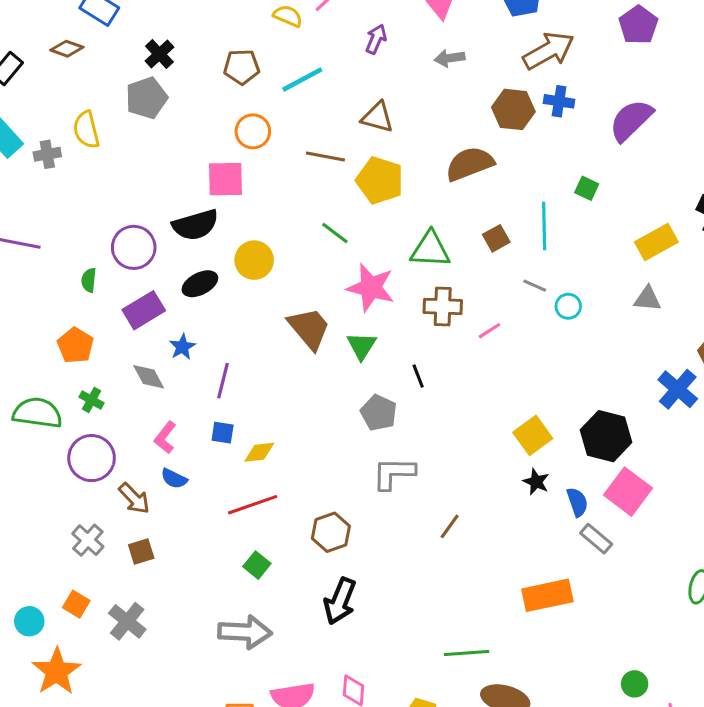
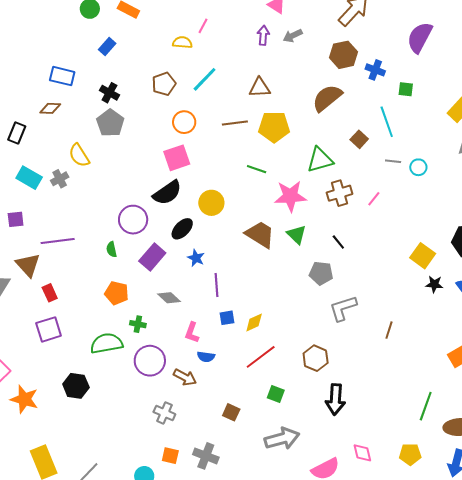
purple arrow: (376, 39) -> (263, 35), moved
blue cross: (559, 101) -> (375, 70), moved, turned 30
blue star: (182, 347) -> (196, 258), moved
brown square: (141, 552) -> (231, 412), moved, turned -30
green line: (467, 653) -> (426, 406), turned -48

